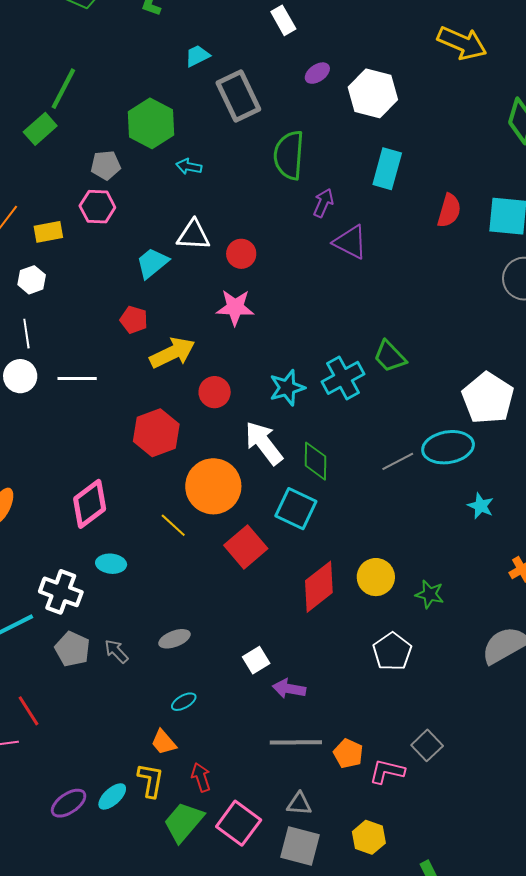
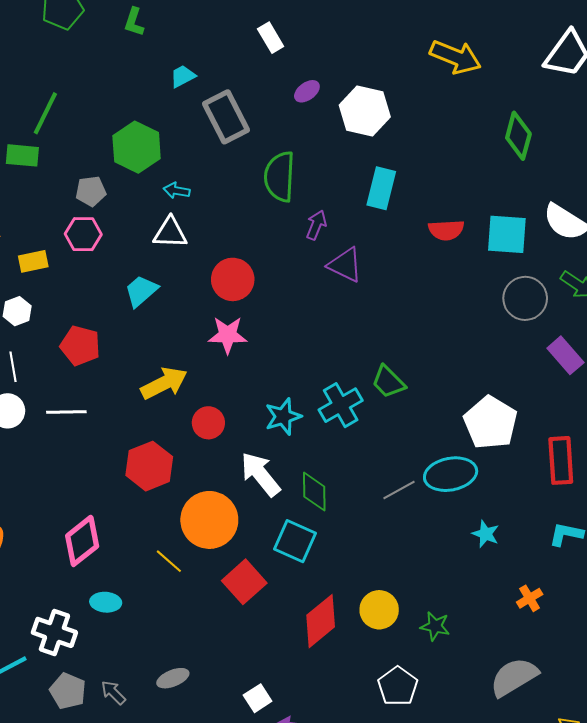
green rectangle: (40, 129) -> (22, 155), turned 48
red semicircle: (449, 211) -> (446, 230), turned 72
white triangle: (194, 235) -> (170, 233), moved
red circle: (241, 254) -> (233, 279), size x1.4
red pentagon: (134, 320) -> (80, 346), moved, size x1.4

